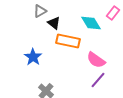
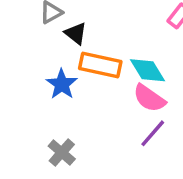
cyan diamond: (91, 23) -> (148, 70), moved
blue star: (33, 57) -> (62, 84), moved

